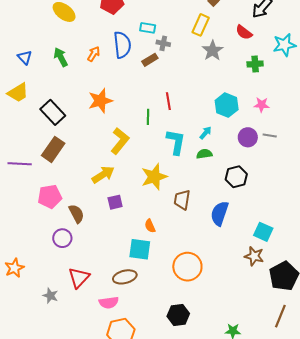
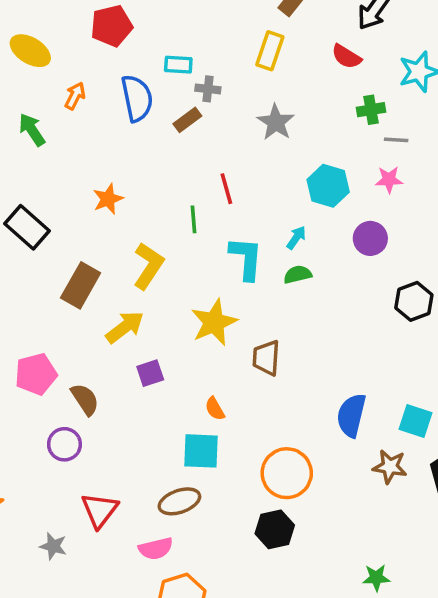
gray star: (213, 51) -> (276, 122), moved
orange arrow: (94, 54) -> (75, 96), moved
orange star: (100, 101) -> (108, 199), size x0.7
gray line: (270, 135) -> (396, 140), moved
brown rectangle: (53, 149) -> (81, 285), moved
black hexagon: (236, 177) -> (414, 301), moved
blue semicircle: (220, 213) -> (351, 415), moved
cyan square: (263, 232) -> (416, 421), moved
brown star: (254, 256) -> (390, 467), moved
black hexagon: (178, 315) -> (275, 529), moved

